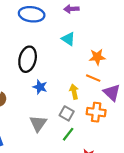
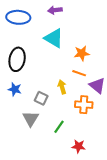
cyan triangle: (68, 39) -> (54, 38), size x1.5
blue star: (40, 87) -> (15, 89), moved
gray square: (67, 113) -> (41, 98), moved

